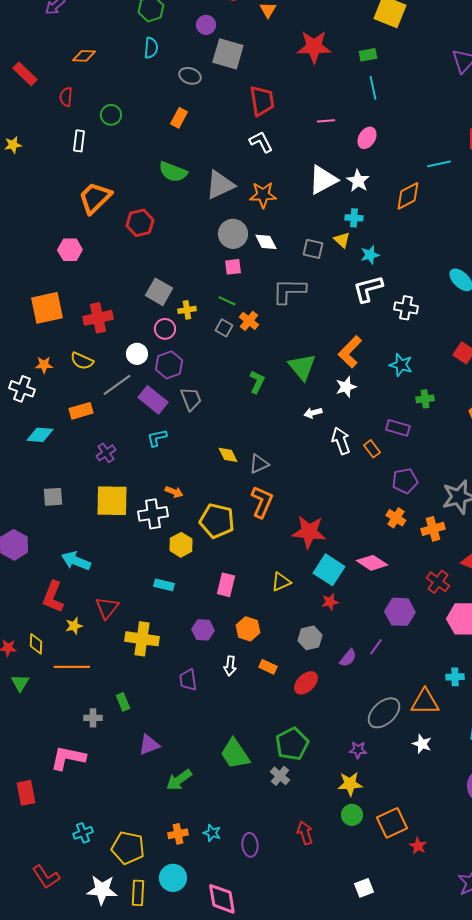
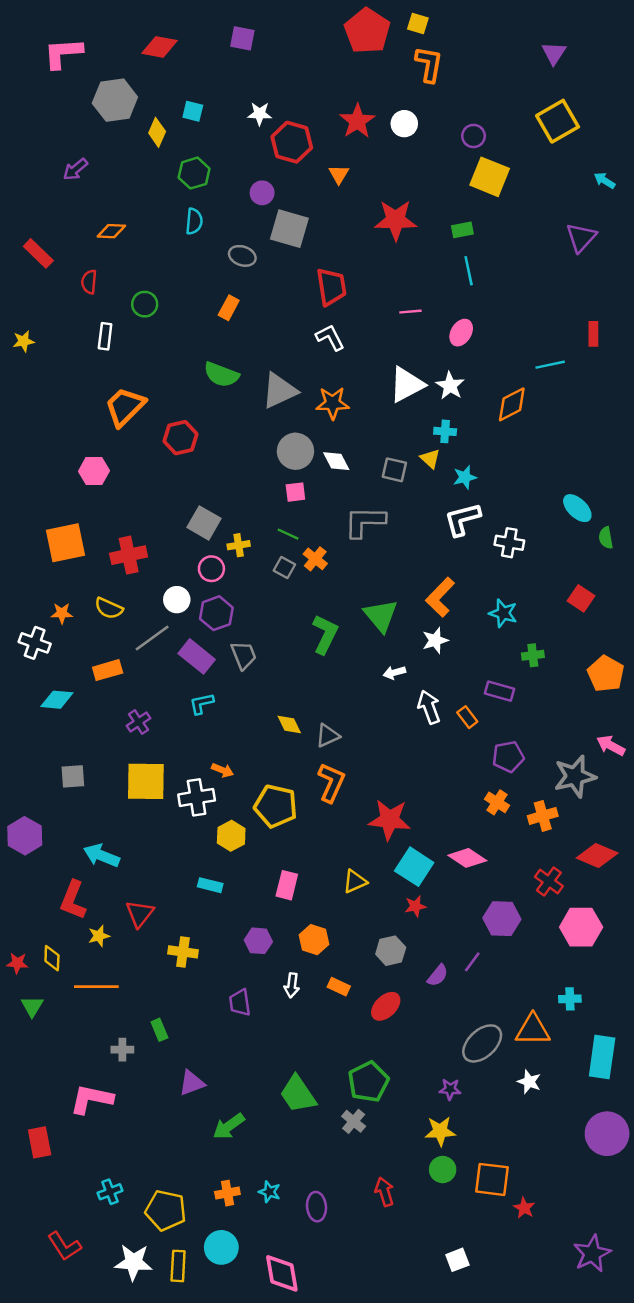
green L-shape: (257, 382) -> (325, 634), size x1.4
yellow cross: (142, 639) -> (183, 952), size x0.7
orange square: (392, 823) -> (492, 1179), turned 32

